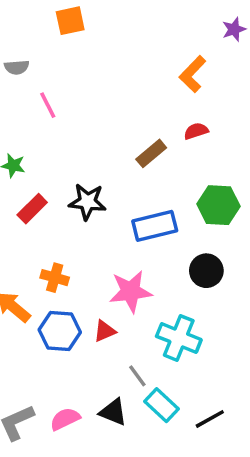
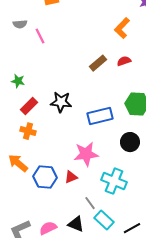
pink line: (48, 105) -> (40, 36), moved
brown rectangle: (151, 153) -> (98, 63), moved
orange cross: (55, 278) -> (28, 131), moved

